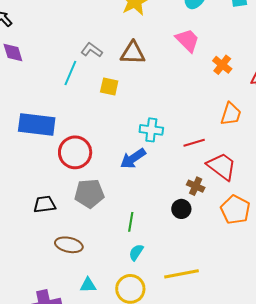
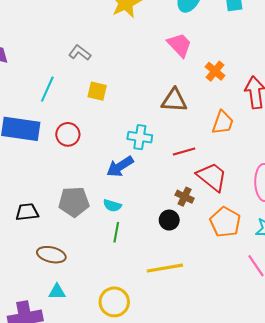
brown triangle: (133, 53) -> (174, 100), moved
cyan line: (70, 73) -> (47, 89), moved
red circle: (75, 152) -> (68, 134), moved, size x0.7
cyan semicircle: (136, 252) -> (112, 205), moved, turned -108
yellow line: (182, 274) -> (165, 268), moved
cyan triangle: (88, 285) -> (57, 292), moved

